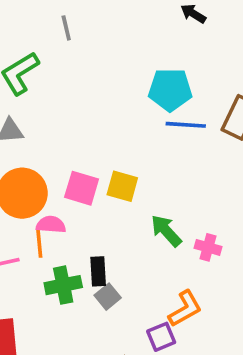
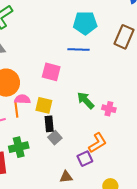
blue line: (186, 125) -> (79, 49), moved
yellow square: (122, 186) -> (44, 105), moved
pink square: (82, 188) -> (51, 72), moved
green cross: (63, 285) -> (19, 147), moved

